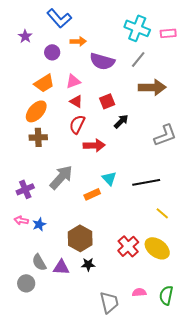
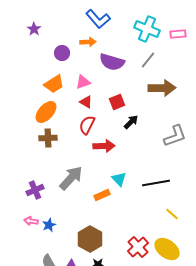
blue L-shape: (59, 18) -> (98, 19), moved
purple star: (25, 36) -> (34, 29), moved

